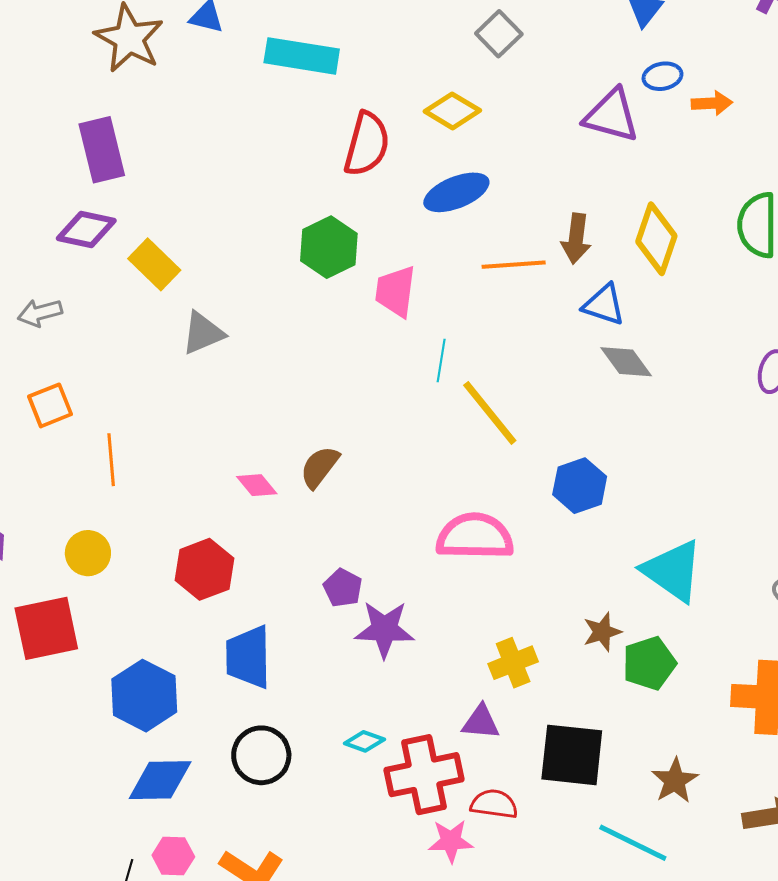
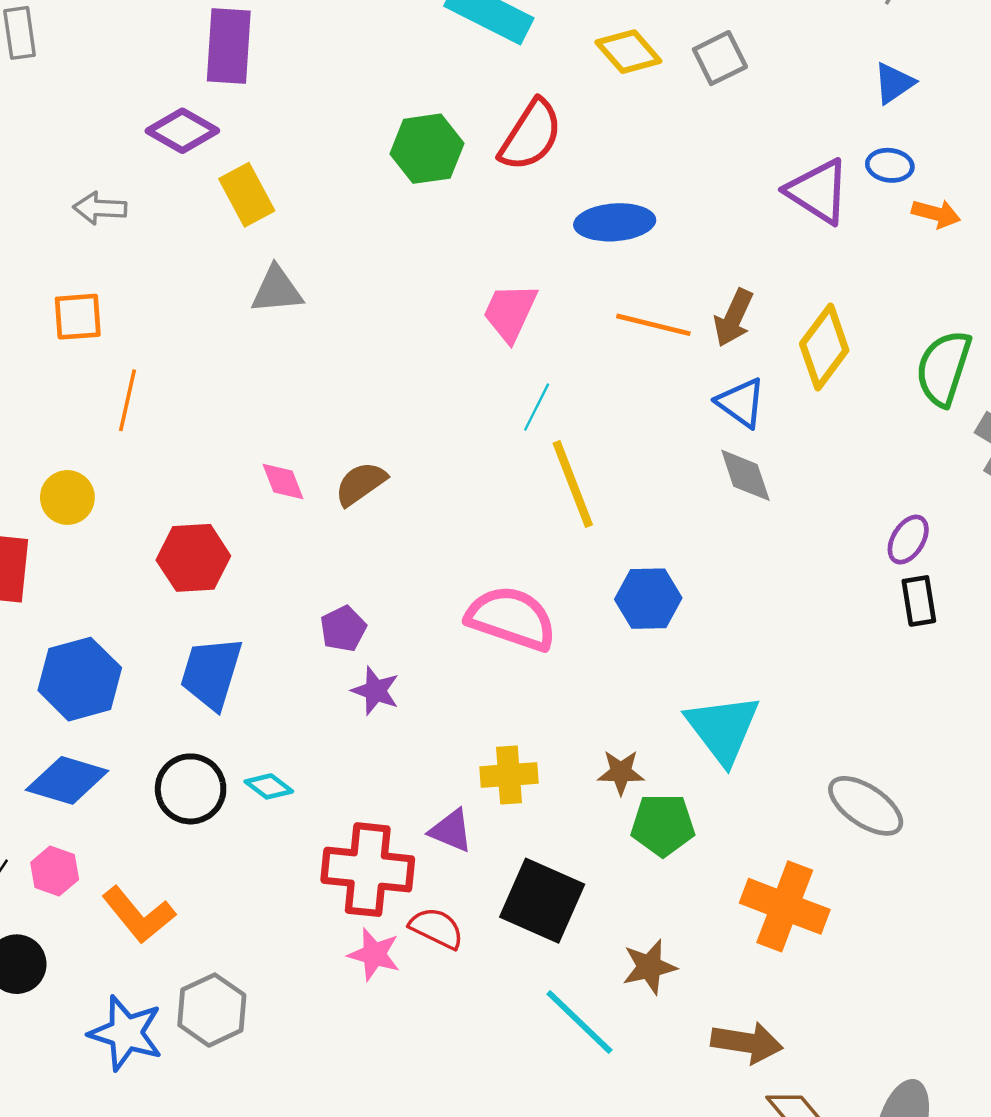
yellow diamond: (452, 111) -> (628, 52), moved
green hexagon: (329, 247) -> (427, 149), moved
purple star: (384, 629) -> (375, 691), size x0.7
cyan diamond: (364, 741) -> (269, 786), moved

